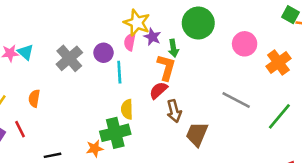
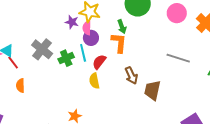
purple star: (152, 37) -> (72, 22), moved
purple circle: (104, 53) -> (91, 38), moved
red semicircle: (158, 90) -> (99, 62), moved
red line: (20, 129) -> (13, 63), moved
green cross: (115, 133) -> (66, 58), moved, size x0.7

